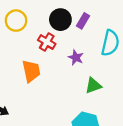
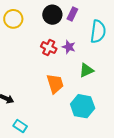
red cross: (47, 42) -> (49, 48), moved
orange trapezoid: (31, 71) -> (55, 84), moved

